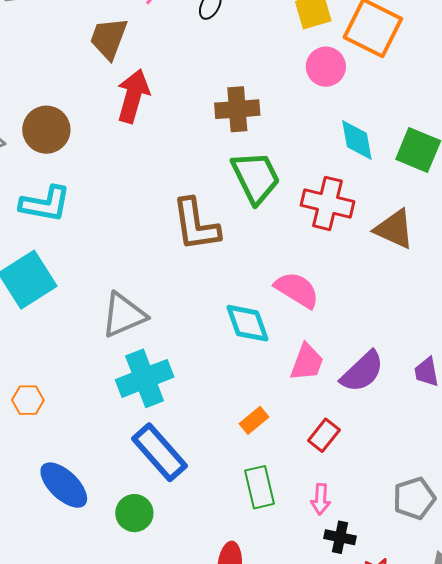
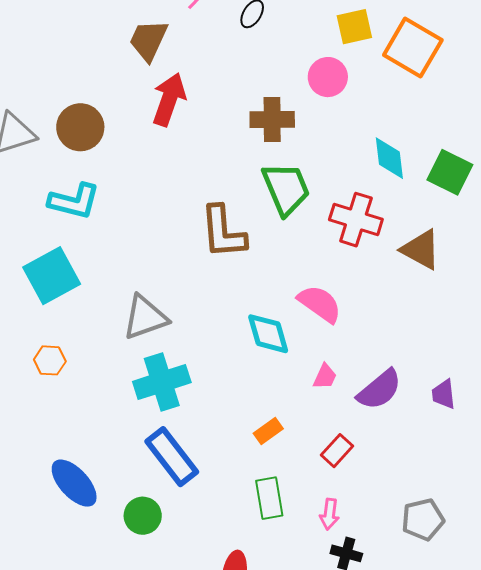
pink circle: (326, 67) -> (328, 77), moved
pink trapezoid: (307, 362) -> (325, 377), size x0.7
orange hexagon: (28, 400) -> (50, 360), moved

